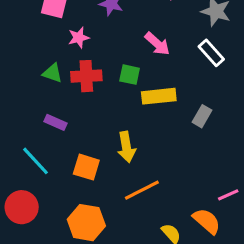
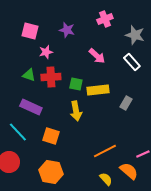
green square: (130, 75) -> (76, 84), moved
purple rectangle: (56, 122) -> (31, 107), size x1.5
yellow arrow: (126, 147) -> (76, 111), moved
orange line: (142, 190) -> (105, 151), moved

